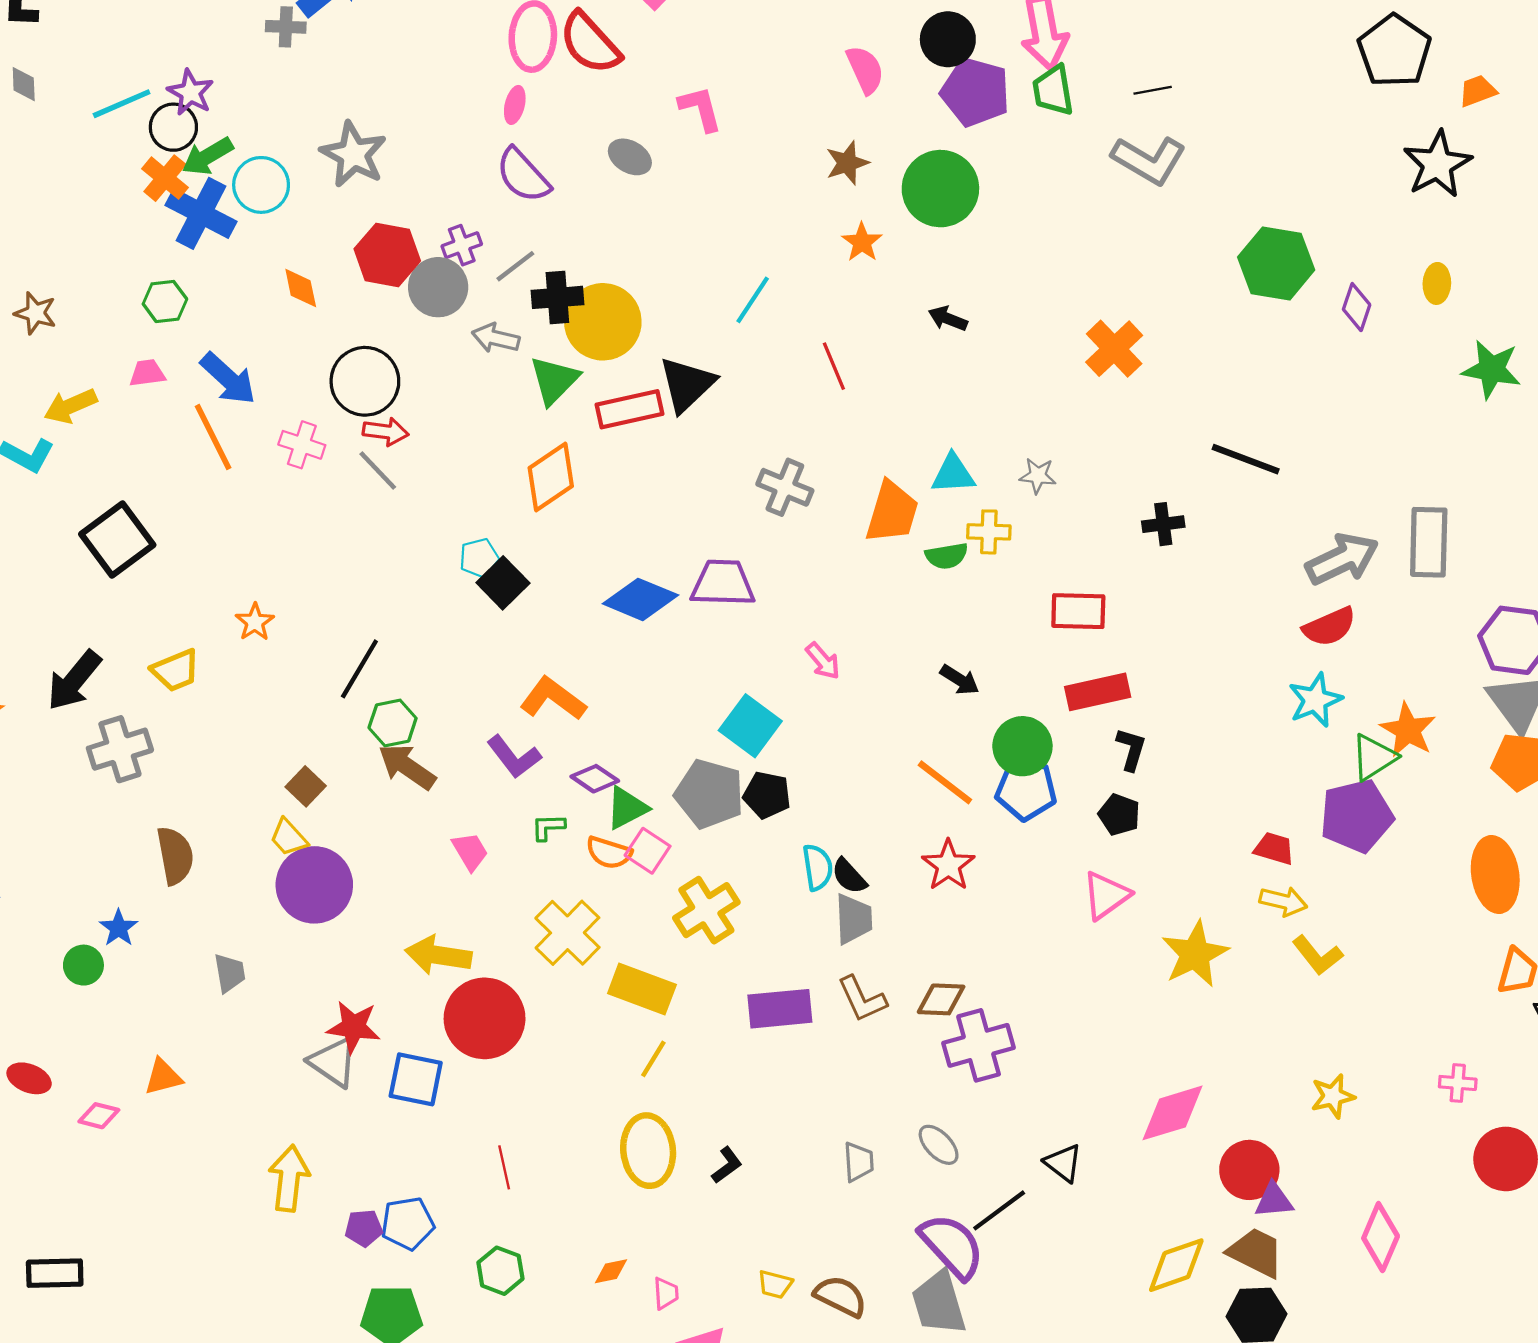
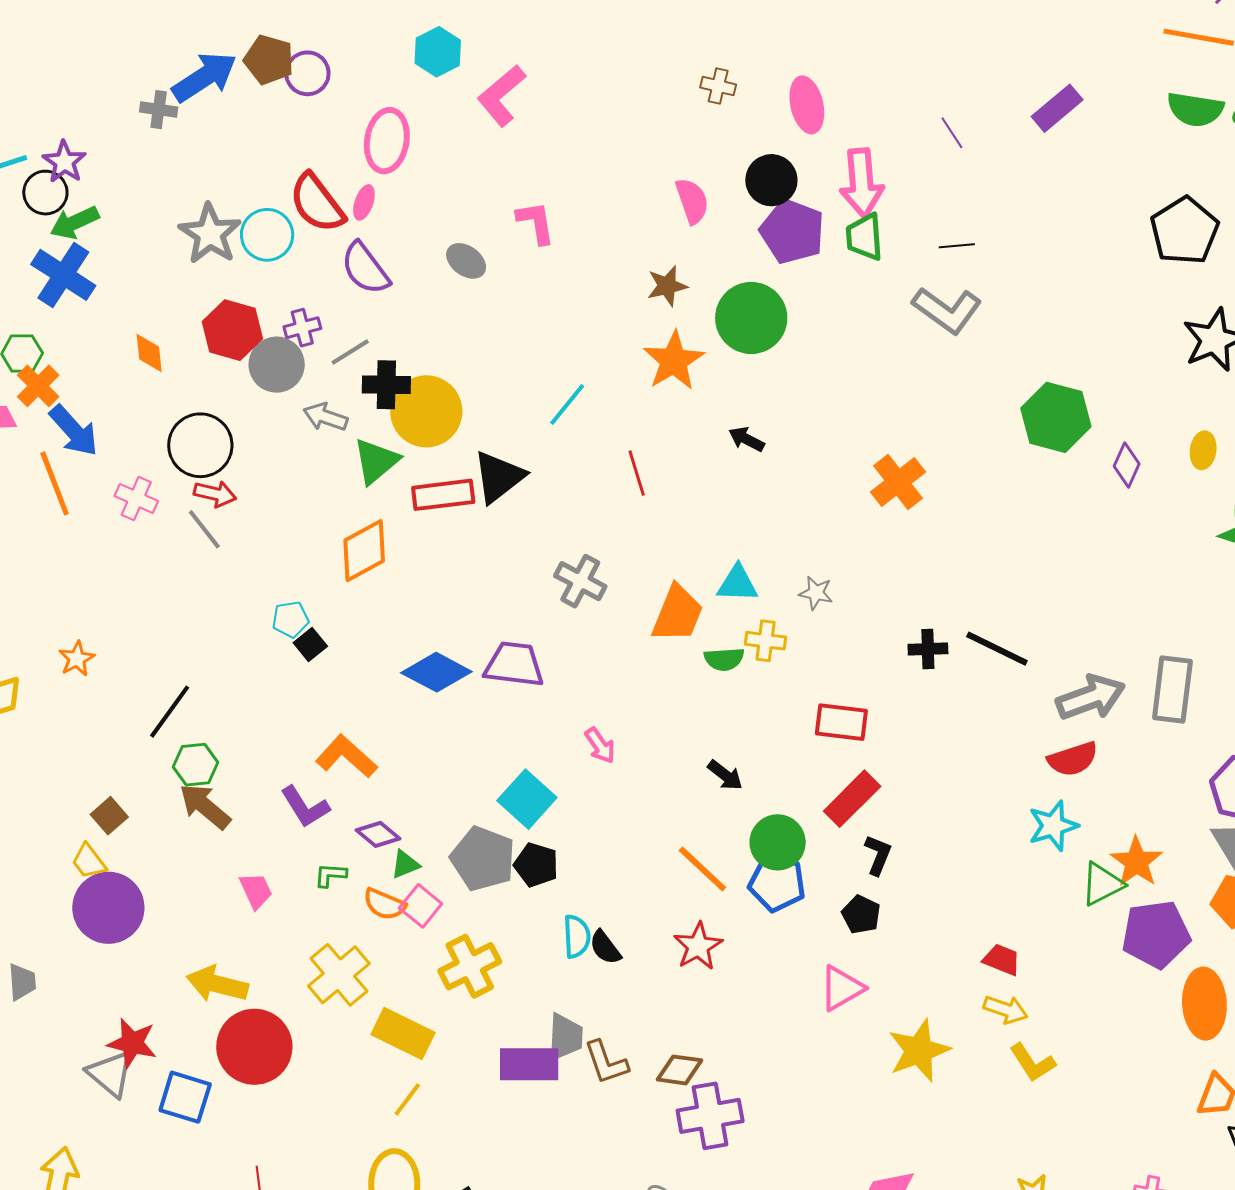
red semicircle: (590, 43) -> (317, 203), moved
orange cross: (165, 178) -> (38, 386), moved
cyan circle: (261, 185) -> (267, 235), moved
orange star: (862, 242) -> (674, 361), size x1.6
black line: (1246, 459) -> (997, 649), moved
black square: (503, 583) -> (310, 645), size x0.7
red rectangle: (1098, 692) -> (852, 799), turned -38
green triangle: (627, 808) -> (405, 864), size x0.7
purple pentagon: (1356, 816) -> (1156, 934), moved
gray trapezoid: (854, 919) -> (565, 1037), moved

